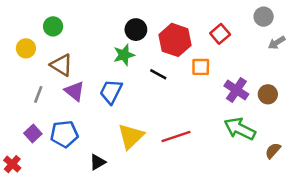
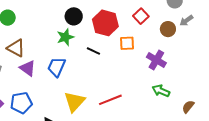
brown circle: (268, 94) -> (168, 29), moved
green arrow: (240, 129) -> (161, 91), size x0.7

